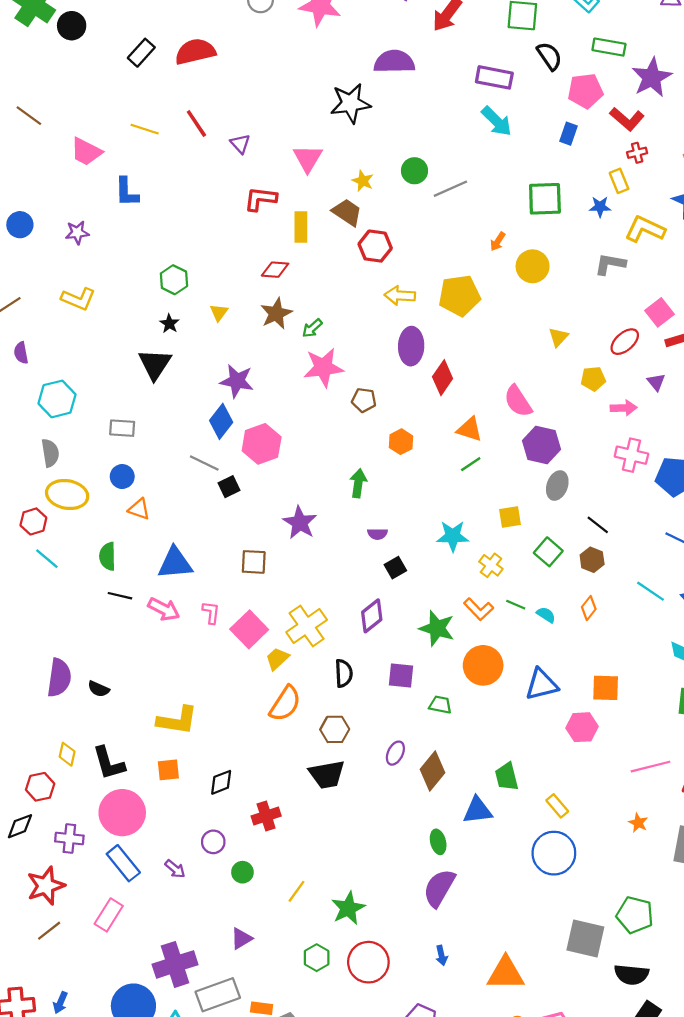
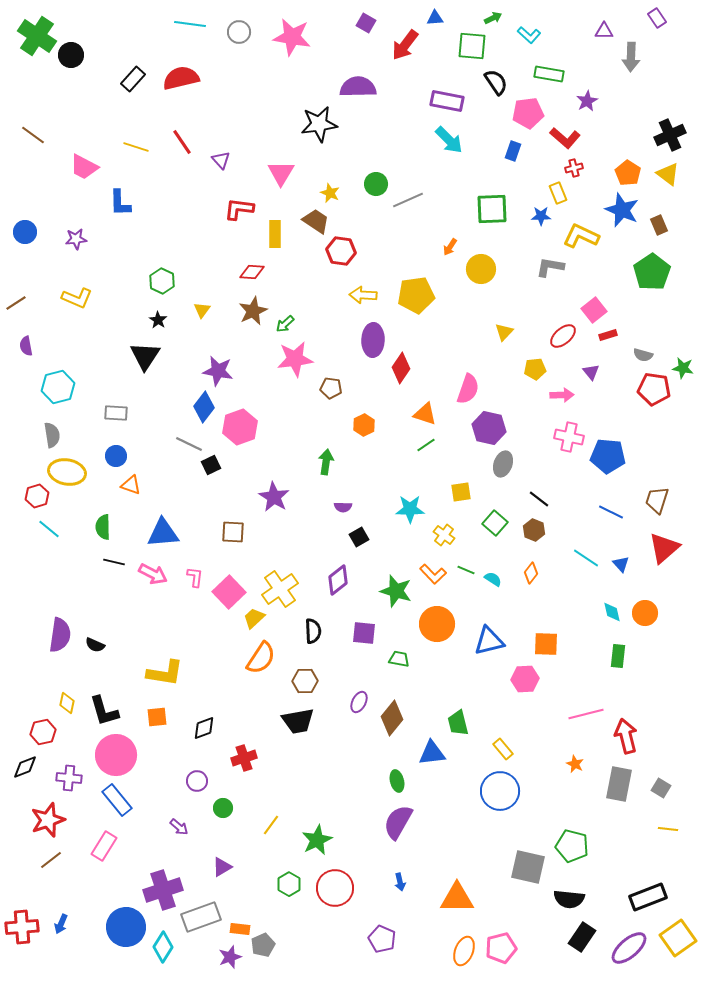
purple star: (652, 77) -> (587, 101), size x0.6
pink semicircle: (518, 401) -> (468, 389), turned -128
purple arrow: (175, 869) -> (179, 827), moved

